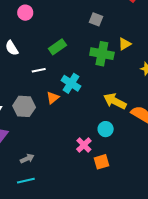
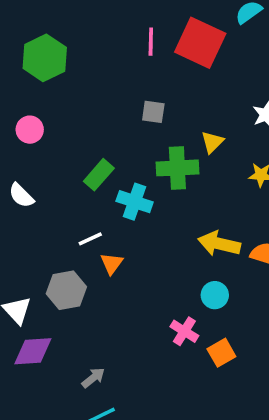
white line: (39, 70) -> (90, 239), moved
cyan cross: (71, 83) -> (135, 202), moved

